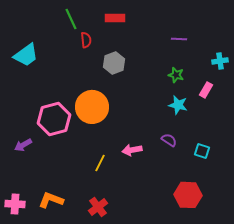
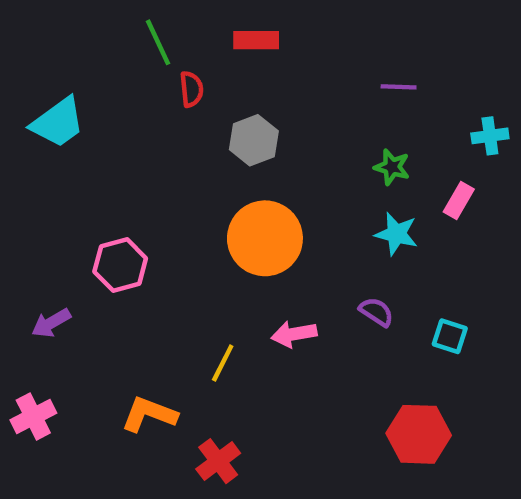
orange circle: (92, 107) -> (265, 238), moved
pink hexagon: (54, 119) -> (120, 265), size x0.7
orange L-shape: (51, 200) -> (149, 414), moved
pink cross: (15, 204) -> (33, 417), moved, turned -30

